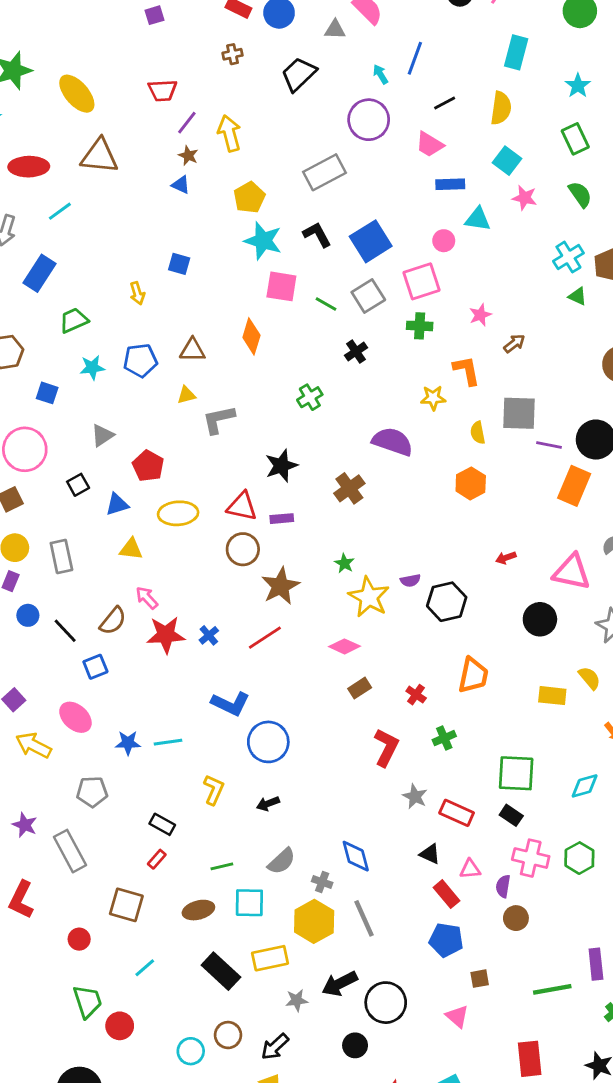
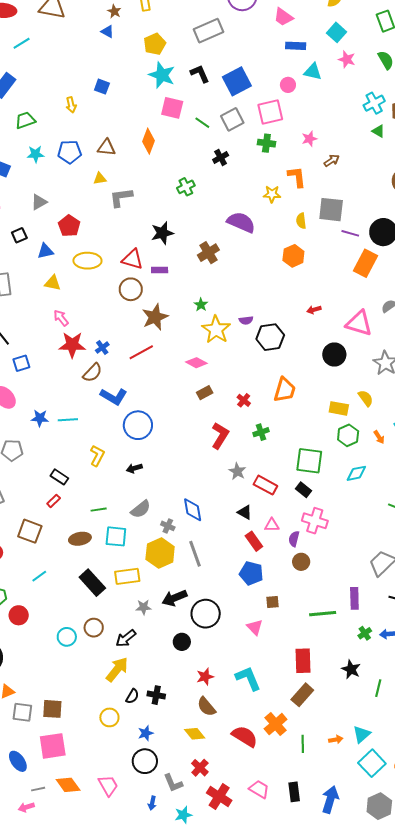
brown semicircle: (113, 621) -> (92, 373), moved
green hexagon: (579, 858) -> (348, 435), moved

